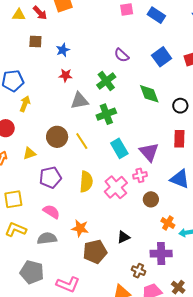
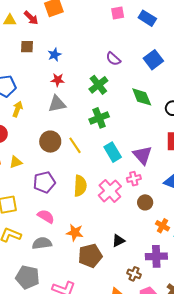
gray triangle: (79, 101) -> (57, 104), moved
yellow triangle: (29, 153) -> (16, 162), moved

